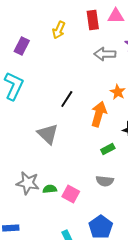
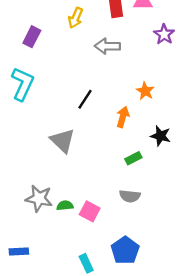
gray arrow: (105, 54) -> (107, 46), moved
orange arrow: (99, 114) -> (123, 117), size x0.7

